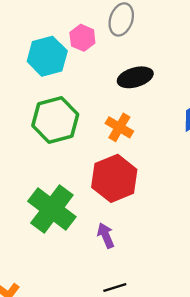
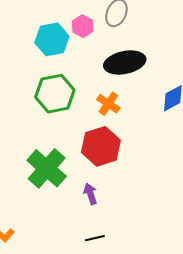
black ellipse: (135, 77) -> (125, 62), size x1.4

